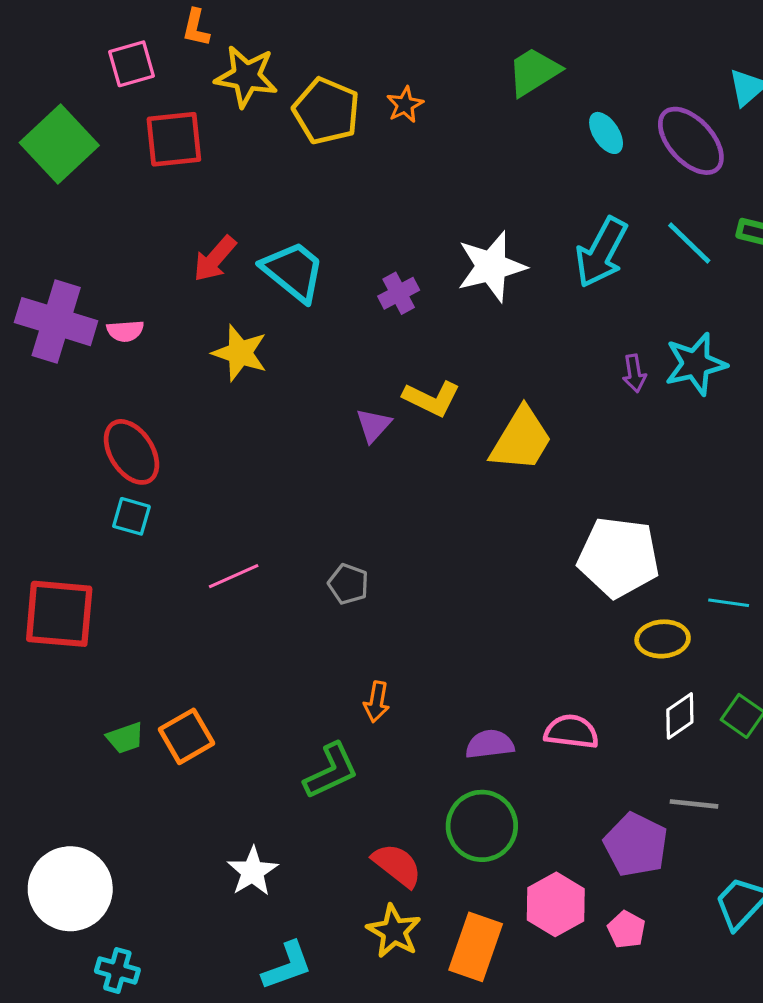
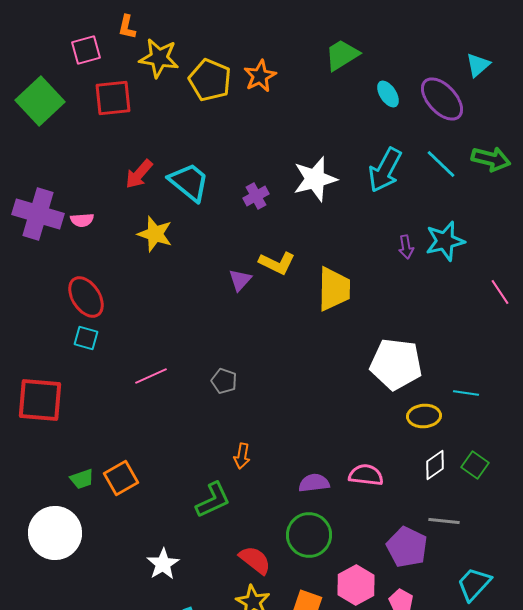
orange star: (405, 105) -> (260, 76), size x1.4
yellow trapezoid: (521, 439) -> (334, 289), turned -30
white circle: (70, 889) -> (55, 533), moved

